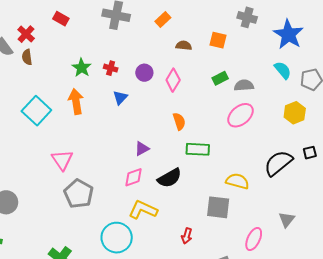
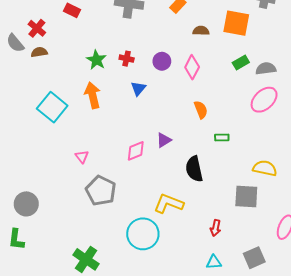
orange square: (218, 40) -> (236, 23), size x1.5
brown semicircle: (27, 57) -> (39, 52), turned 91
green rectangle: (198, 149) -> (222, 138), size x0.6
pink triangle: (62, 160) -> (82, 157), size x0.6
pink diamond: (133, 177) -> (136, 151), moved
black semicircle: (169, 178) -> (194, 169), turned 110

